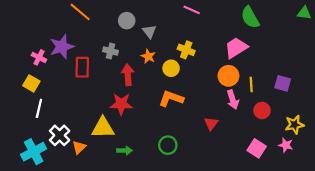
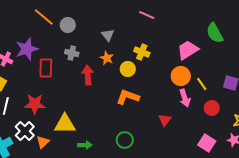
green semicircle: (250, 17) -> (215, 33), moved
gray circle: (127, 21) -> (68, 25), moved
yellow line: (251, 85) -> (202, 84), turned -32
red star: (121, 104) -> (35, 104), moved

